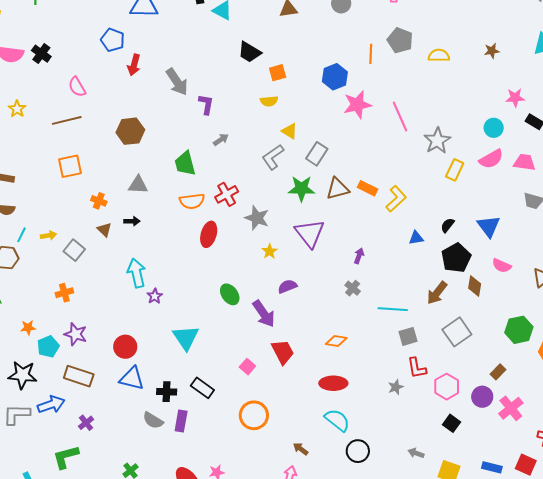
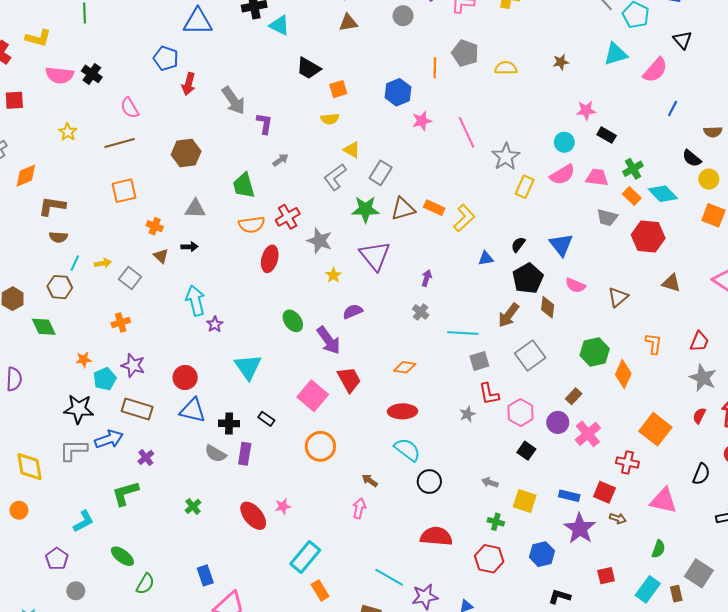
pink star: (357, 105) -> (422, 121), size x0.7
pink square: (247, 367) -> (313, 396), size x1.8
black rectangle: (202, 388) -> (266, 419), size x0.7

